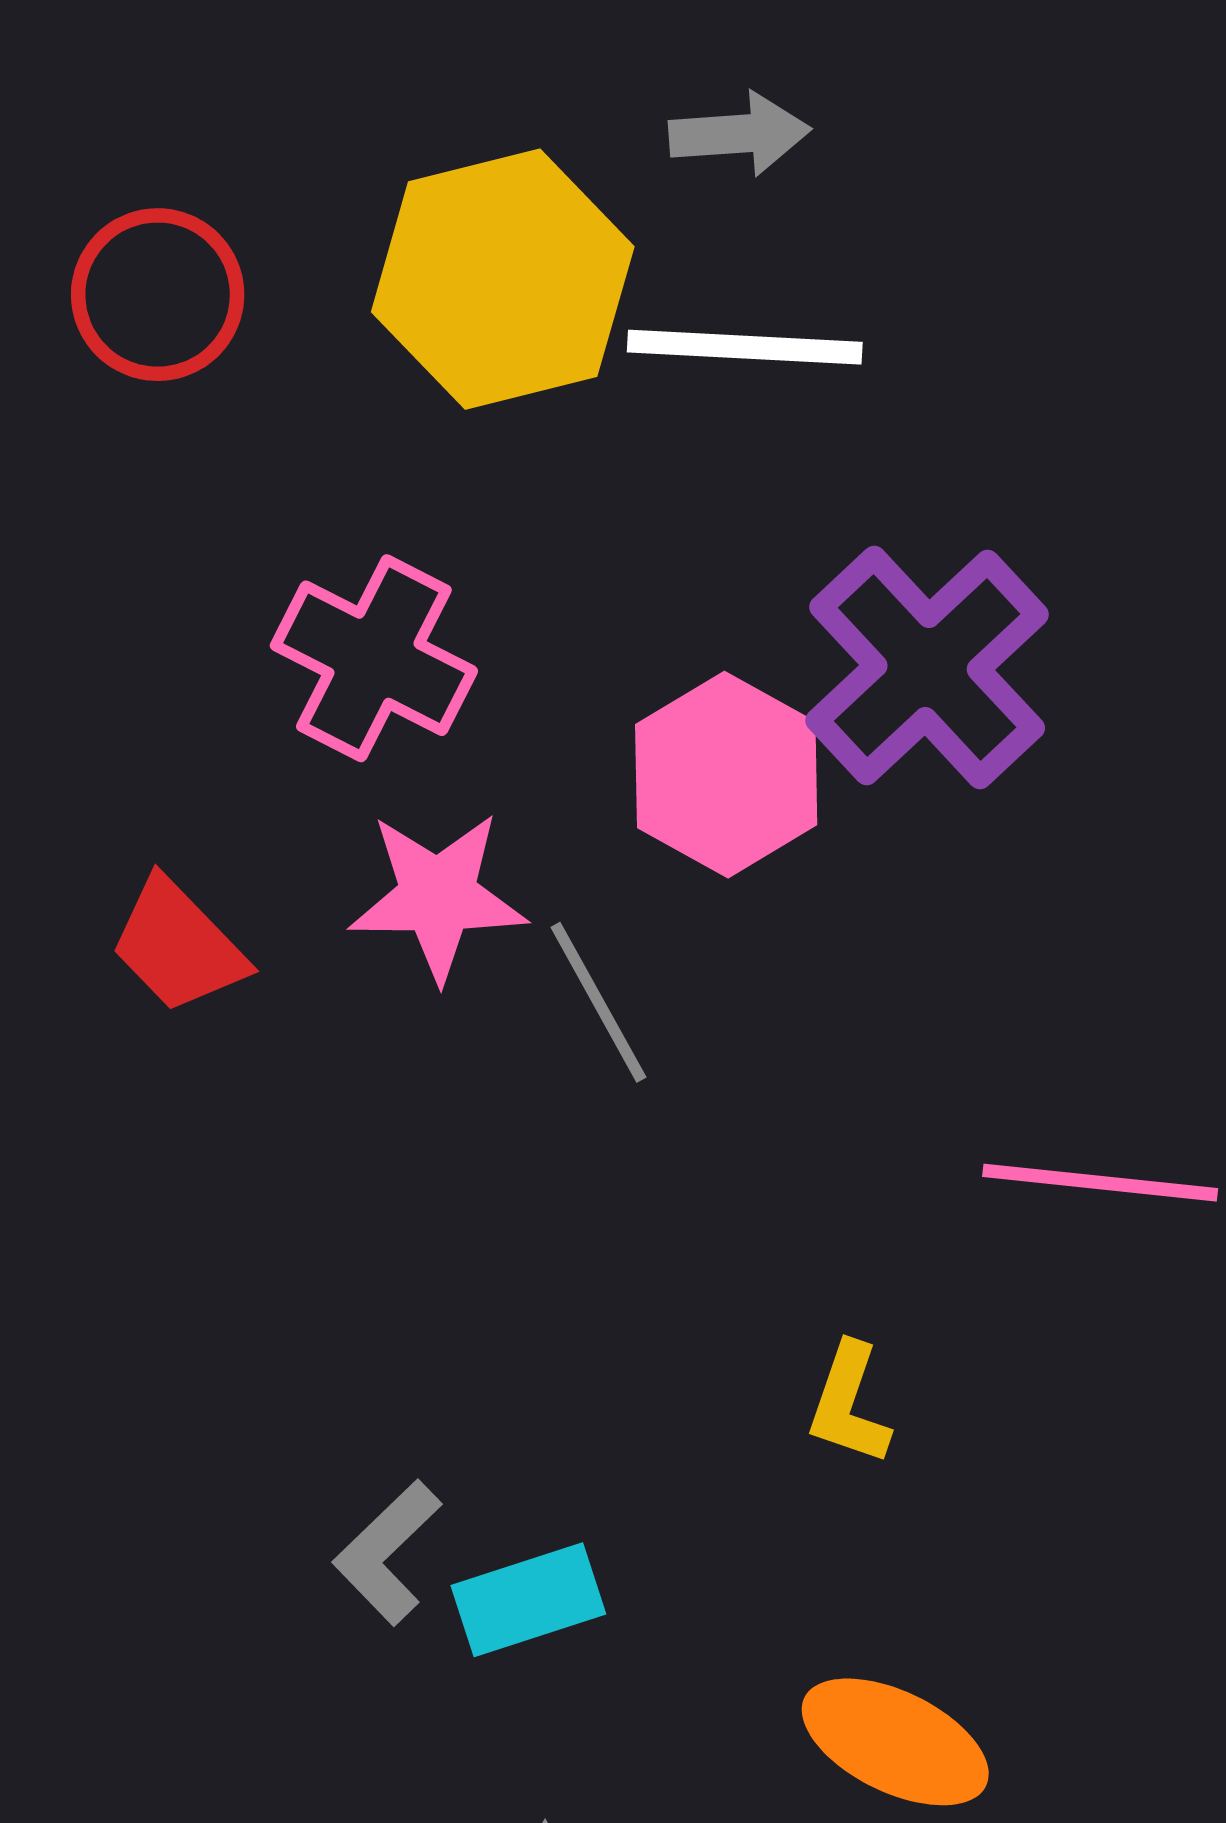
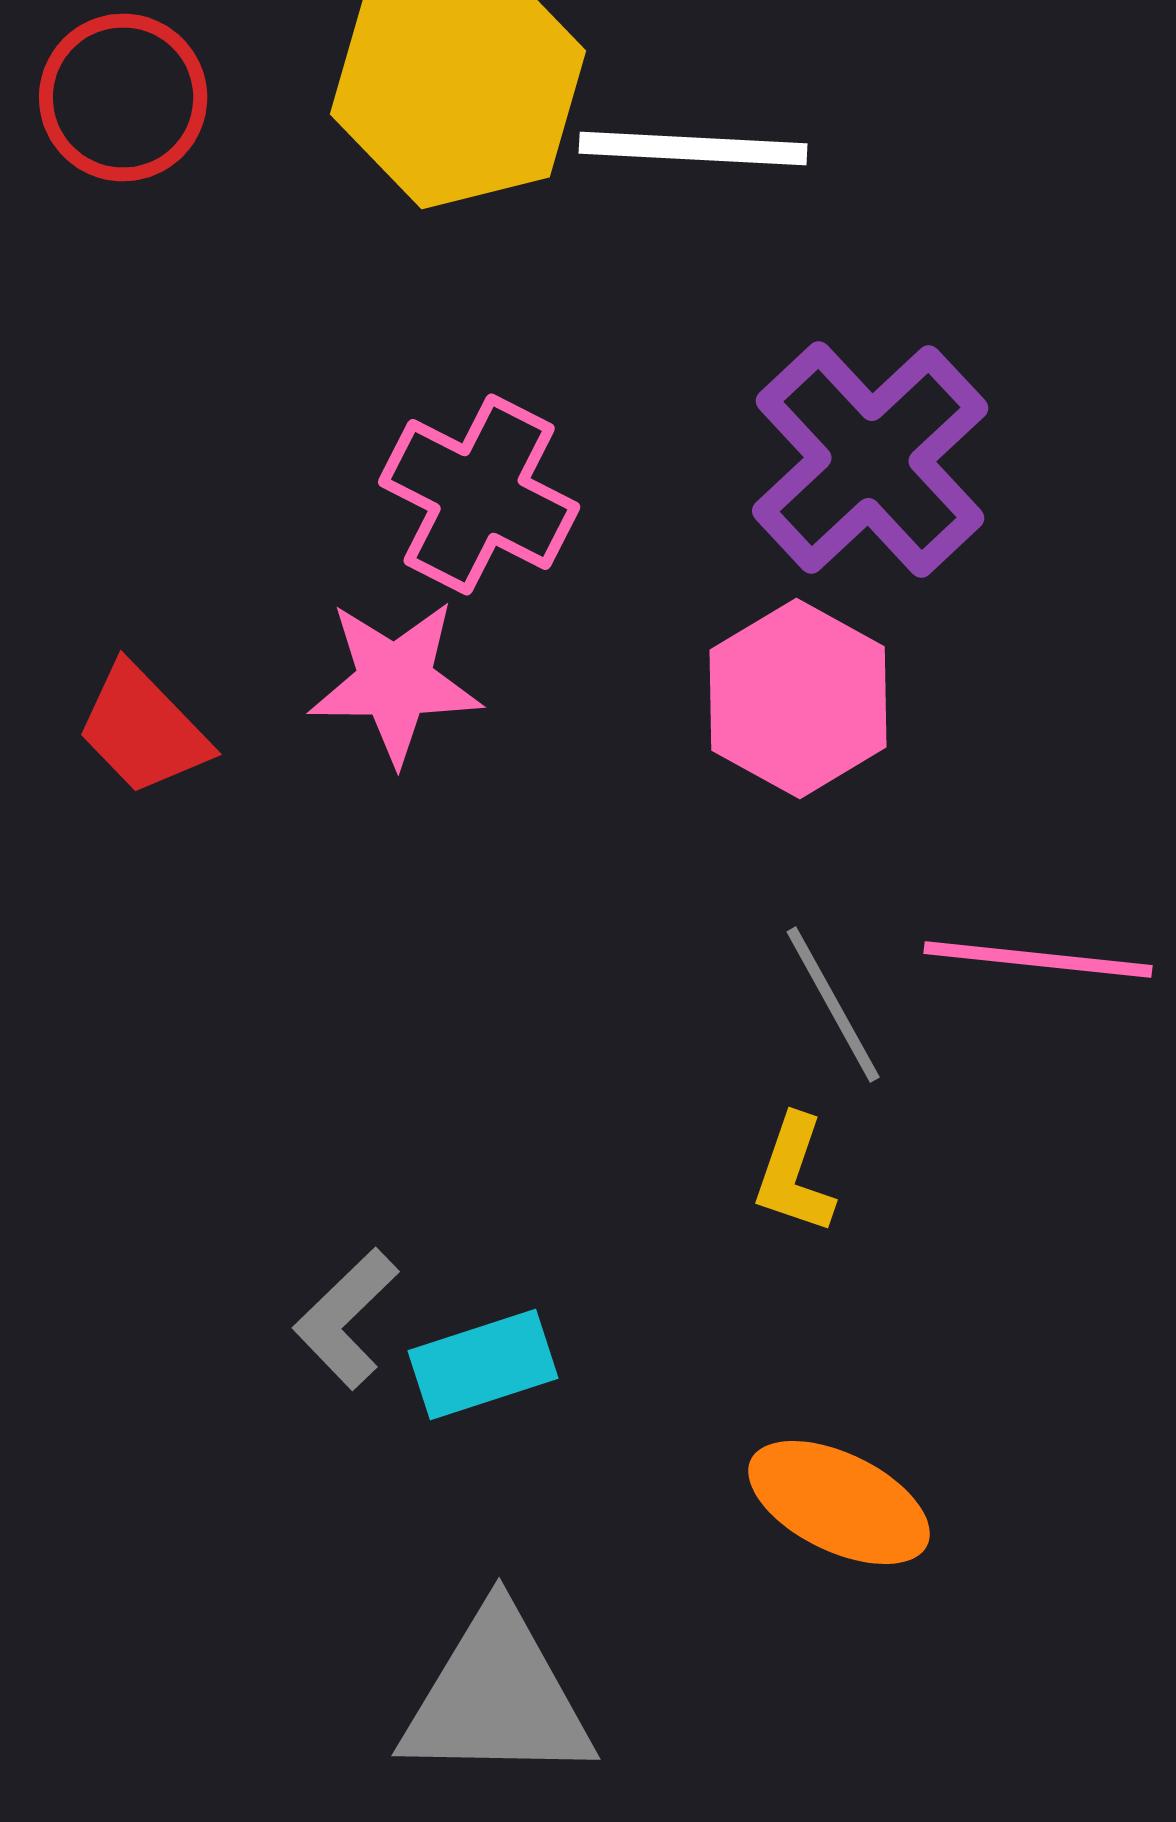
pink cross: (374, 658) -> (479, 494), moved
pink hexagon: (726, 775) -> (798, 698), moved
gray line: (598, 1002) -> (833, 1004), moved

